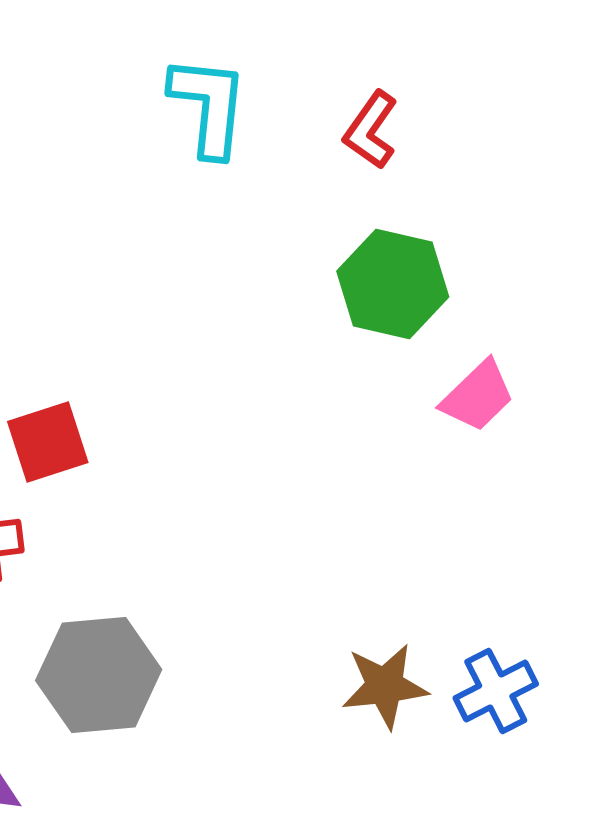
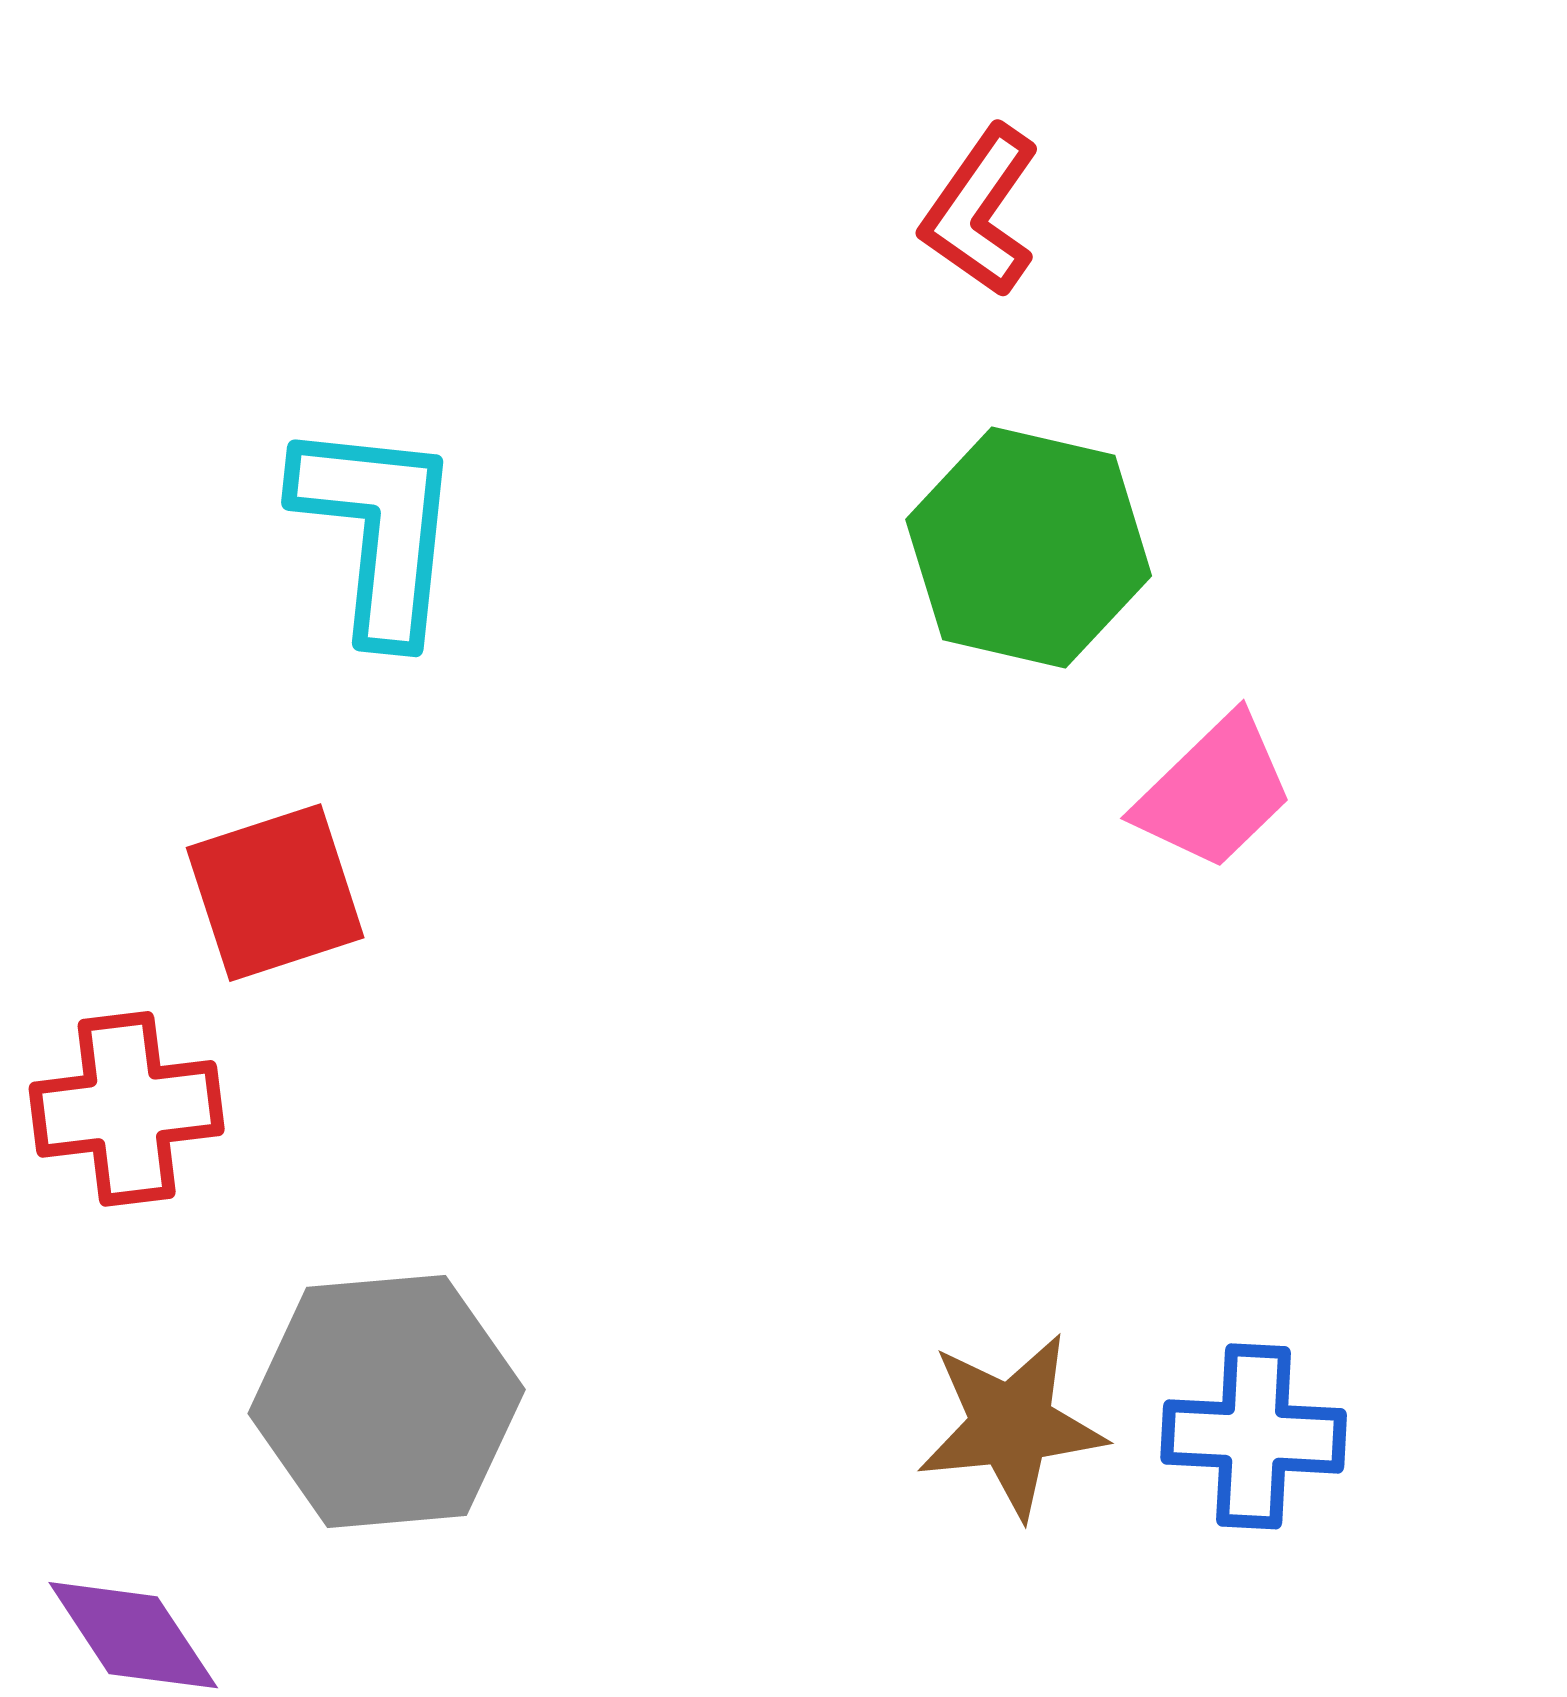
cyan L-shape: (209, 106) -> (378, 530), moved
blue cross: (496, 691) -> (1254, 1436), turned 30

